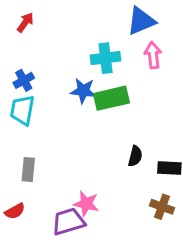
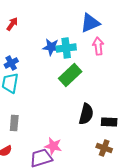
blue star: (83, 91) -> (51, 47), moved
green rectangle: (111, 98) -> (70, 75), turned -30
black semicircle: (135, 156) -> (86, 114), size x1.5

